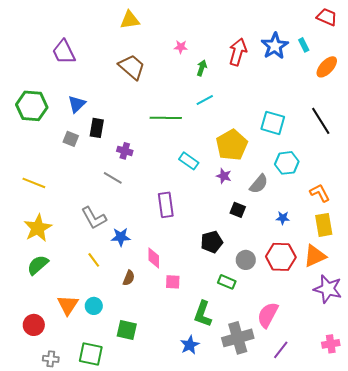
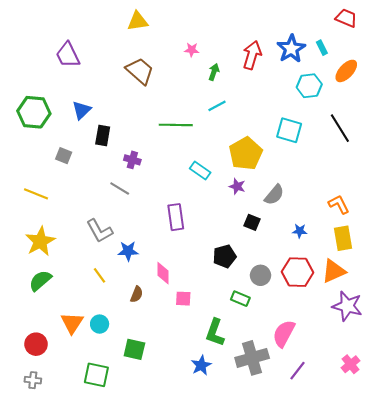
gray square: (71, 139) -> (64, 156), moved
cyan hexagon: (287, 163) -> (309, 86), moved
pink cross: (331, 344) -> (350, 364), turned -30
gray cross: (51, 359) -> (33, 380), moved

